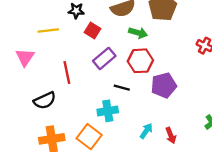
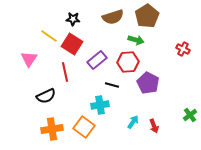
yellow line: (48, 30) -> (49, 36), turned 42
red square: (93, 30) -> (72, 44), moved, size x1.5
green arrow: (138, 33) -> (136, 40), moved
purple pentagon: (164, 85) -> (148, 83), turned -30

